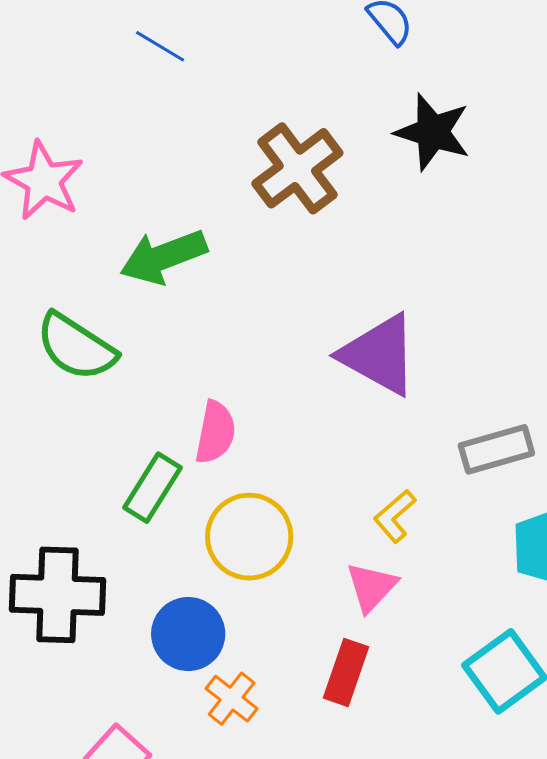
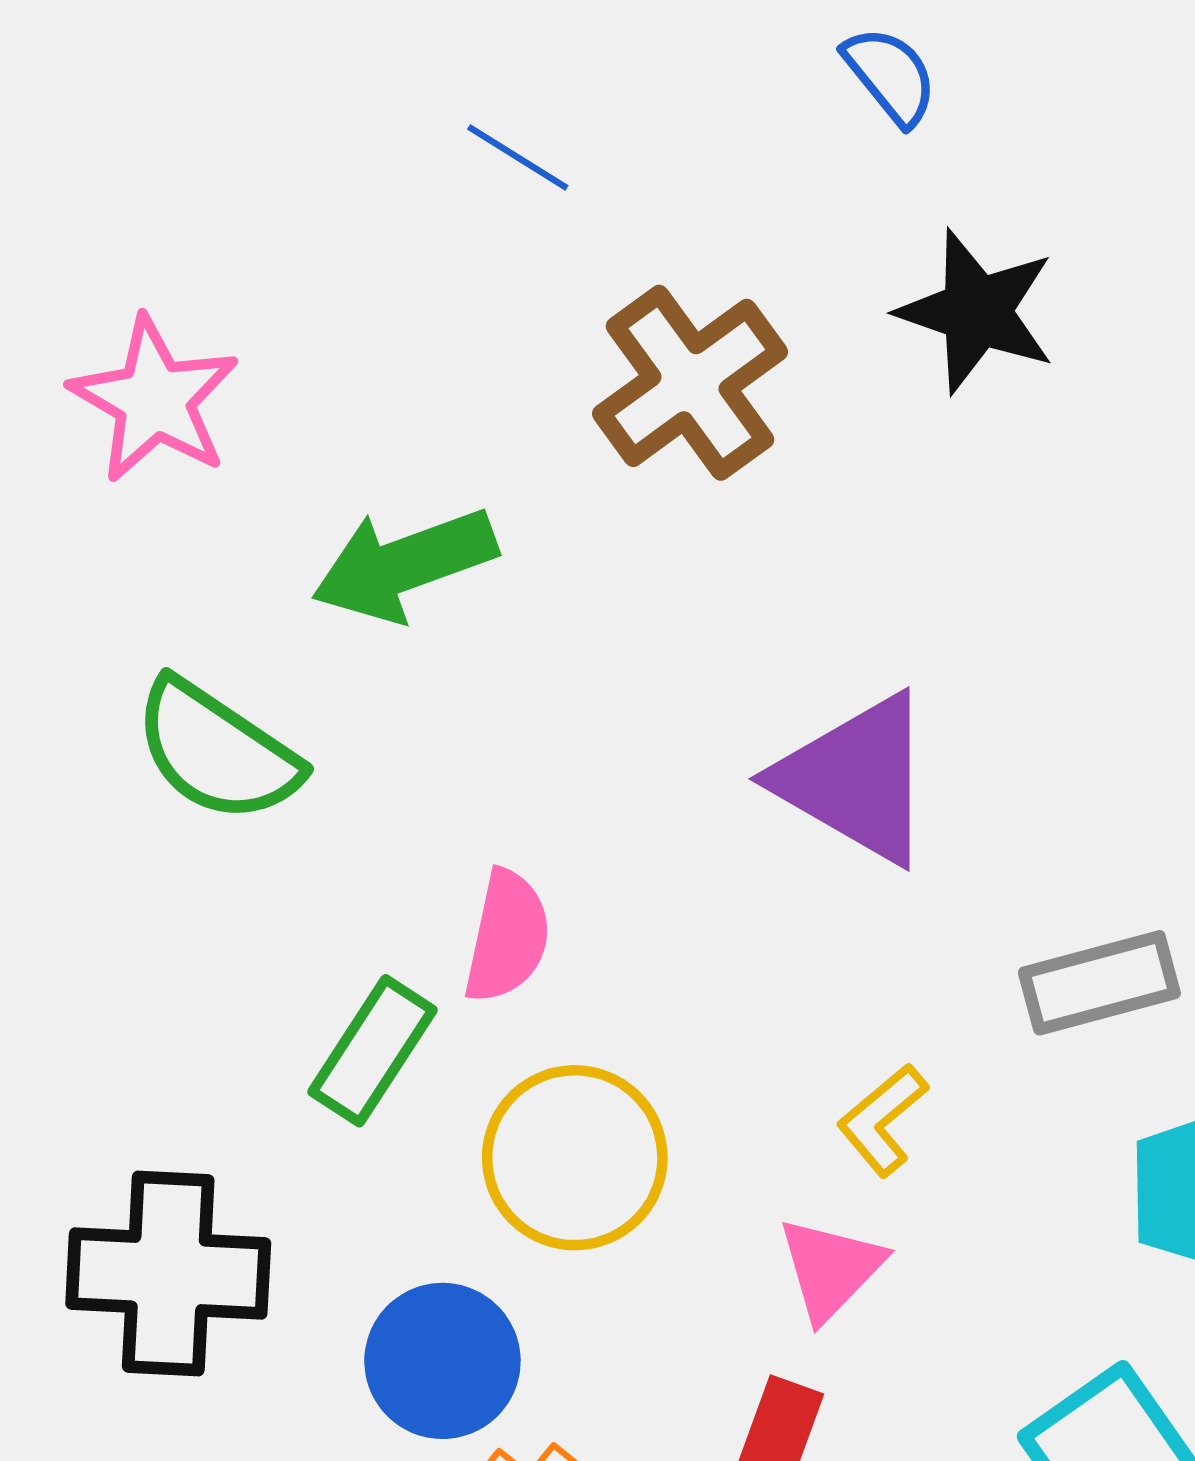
blue line: (160, 46) -> (518, 157), moved

